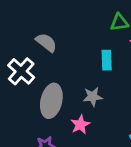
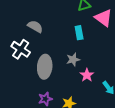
pink star: (80, 125) -> (87, 75), moved

